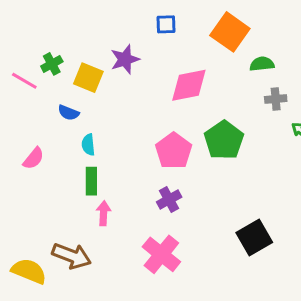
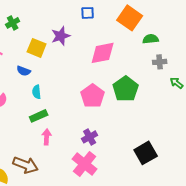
green cross: (52, 64) -> (13, 23), moved
green rectangle: (91, 181) -> (39, 116), turned 66
purple cross: (169, 200) -> (90, 137), moved

